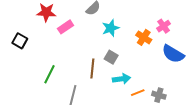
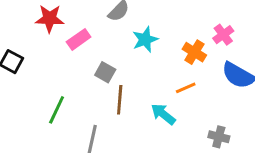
gray square: (111, 57) -> (105, 72), moved
cyan arrow: (122, 79) -> (163, 114), turned -132
orange line: (138, 93) -> (186, 88), moved

